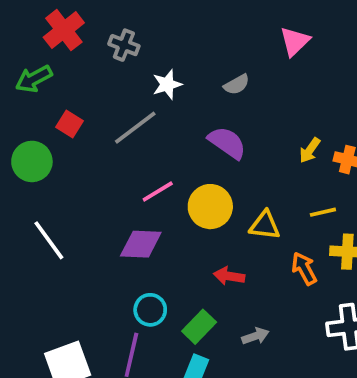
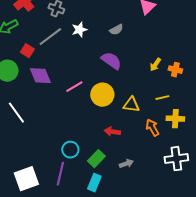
gray line: (135, 128) -> (50, 37), moved
purple diamond: (141, 244) -> (40, 76), moved, turned 65

